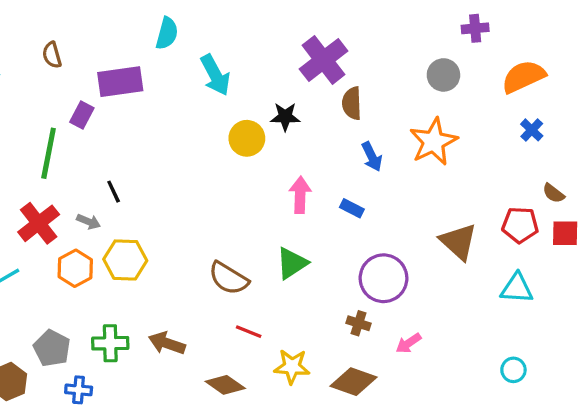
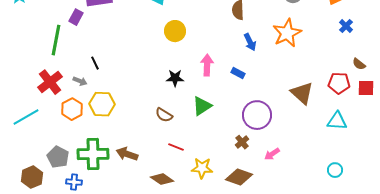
black star: (285, 117) -> (175, 78), moved
brown semicircle: (229, 278) -> (164, 115), size x0.7
brown cross: (358, 323) -> (242, 142), turned 32
green cross: (110, 343) -> (93, 154), size x1.4

